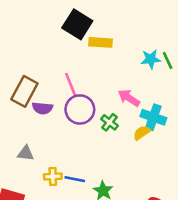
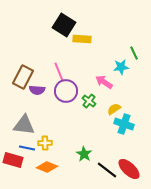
cyan star: (151, 59) -> (121, 67), moved
cyan cross: (153, 117) -> (124, 124), moved
gray triangle: (26, 153) -> (24, 125), size x1.6
blue line: (75, 179) -> (27, 148), moved

